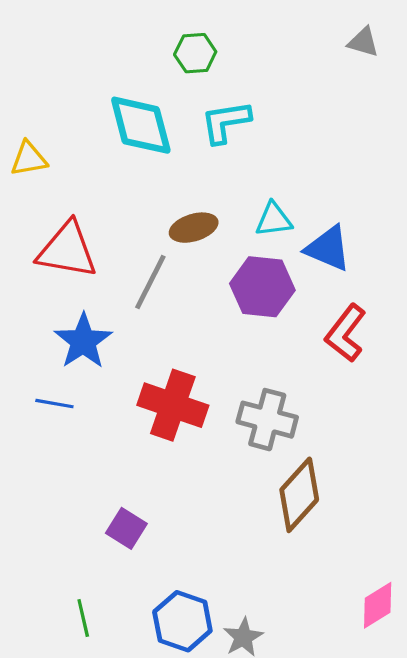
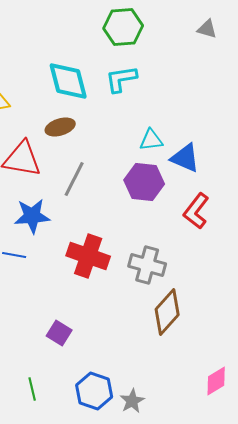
green hexagon: (195, 53) -> (123, 27), moved, size x1.5
brown ellipse: (194, 228) -> (60, 127), moved
blue star: (83, 341) -> (32, 216), turned 30

